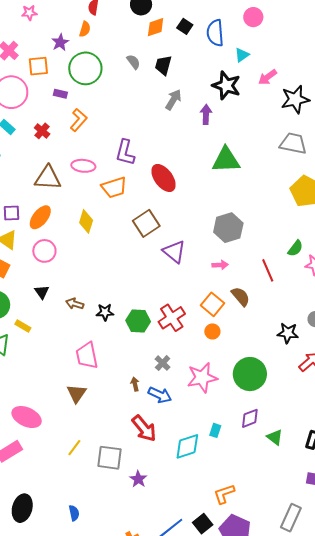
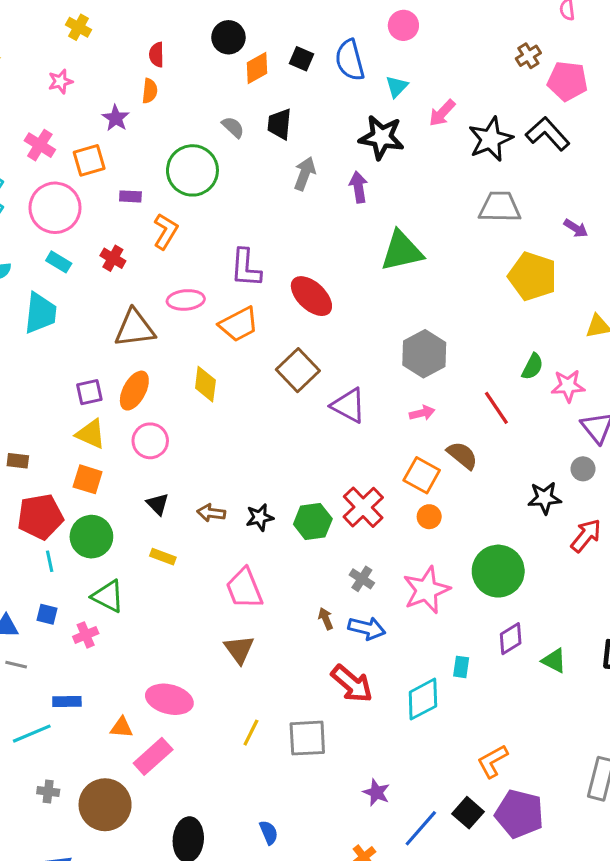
green circle: (85, 68) -> (192, 170), moved
yellow rectangle: (23, 326) -> (163, 557), moved
purple star: (138, 479) -> (376, 792), moved

